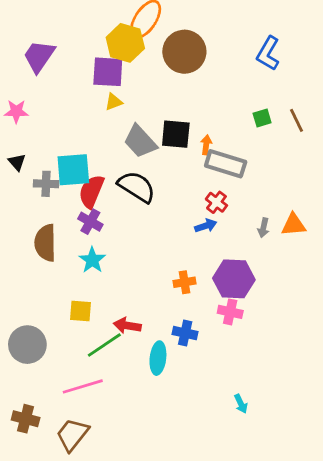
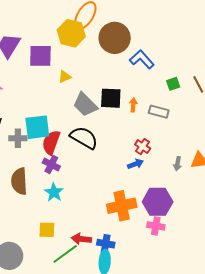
blue L-shape: (268, 53) -> (142, 59), moved, turned 110
purple square: (108, 72) -> (40, 56), moved
gray rectangle: (226, 164) -> (159, 112), moved, size x0.7
orange cross: (184, 282) -> (122, 206), size x1.8
blue cross: (185, 333) -> (106, 244), moved

